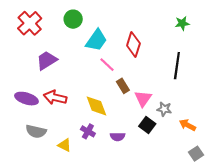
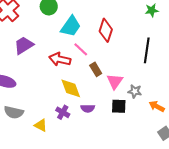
red arrow: (55, 97) -> (60, 59), moved
black square: (147, 125) -> (119, 106), turned -35
purple semicircle: (118, 137) -> (88, 108), moved

